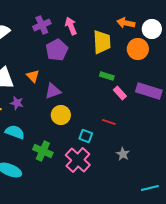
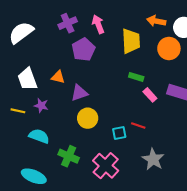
orange triangle: (33, 76) -> (58, 77), turned -32
cyan square: (86, 136) -> (119, 133), moved, turned -32
gray star: (123, 154) -> (153, 159), size x1.5

